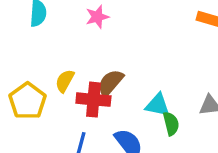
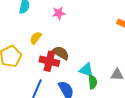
yellow semicircle: (65, 81) -> (36, 38), moved
brown semicircle: (110, 83) -> (61, 53), turned 72

